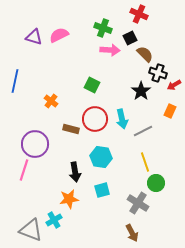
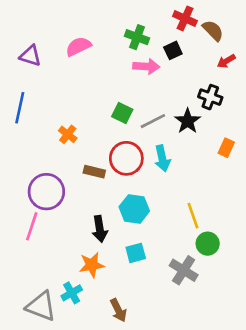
purple triangle: (34, 37) -> (30, 56), moved
brown semicircle: (145, 54) -> (213, 30), moved
red arrow: (174, 85) -> (226, 61), moved
gray line: (143, 131) -> (153, 121), moved
brown arrow: (132, 233) -> (118, 310), moved

